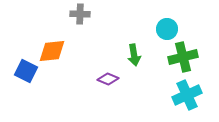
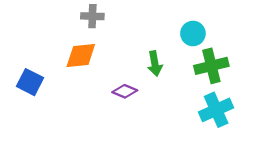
orange diamond: (52, 51) -> (81, 55), moved

